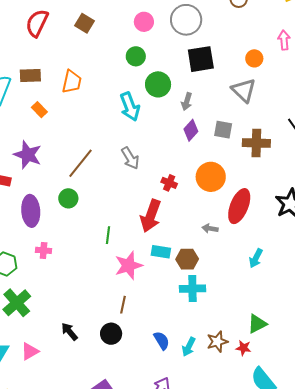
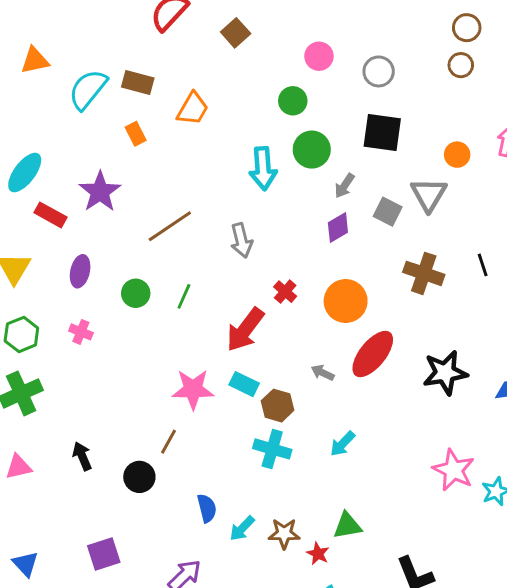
gray circle: (186, 20) -> (379, 71), size x0.7
gray square: (223, 130) -> (388, 212), moved
green circle: (68, 198) -> (136, 293), moved
purple ellipse: (31, 211) -> (80, 271), size x0.7
green line: (108, 235) -> (184, 296), moved
cyan arrow: (256, 258) -> (342, 444), moved

